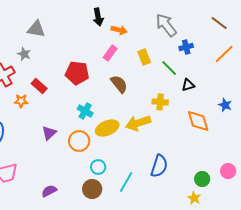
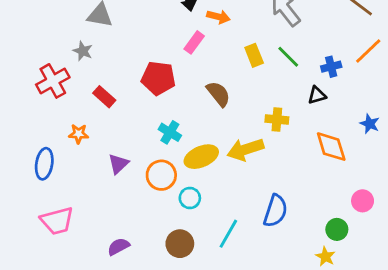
blue cross: (186, 47) -> (331, 67), moved
pink rectangle: (110, 53) -> (194, 42), moved
green line: (169, 68) -> (288, 57), moved
orange star: (21, 101) -> (79, 134), moved
cyan circle: (98, 167) -> (190, 198), moved
pink circle: (228, 171) -> (363, 201), moved

